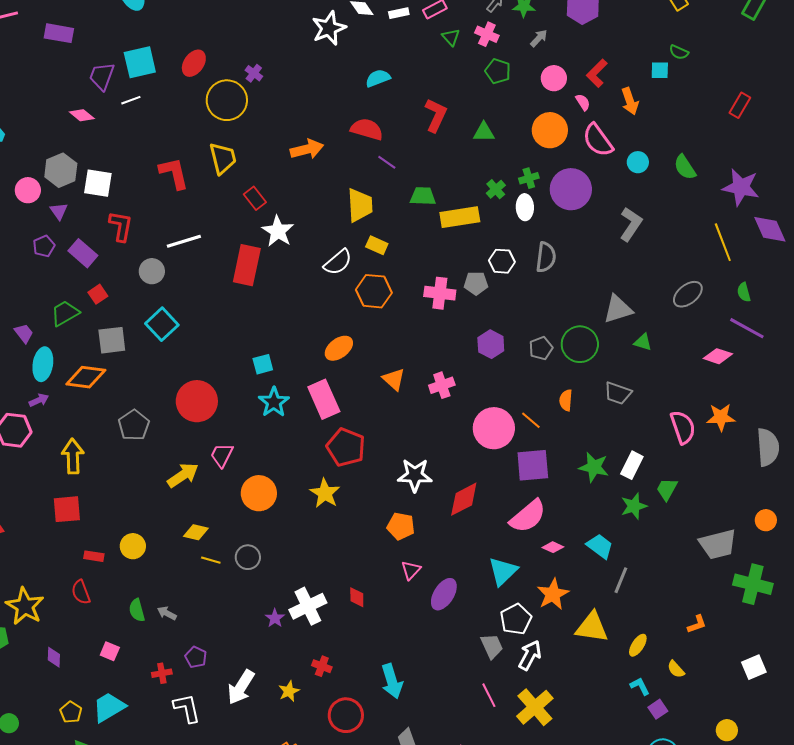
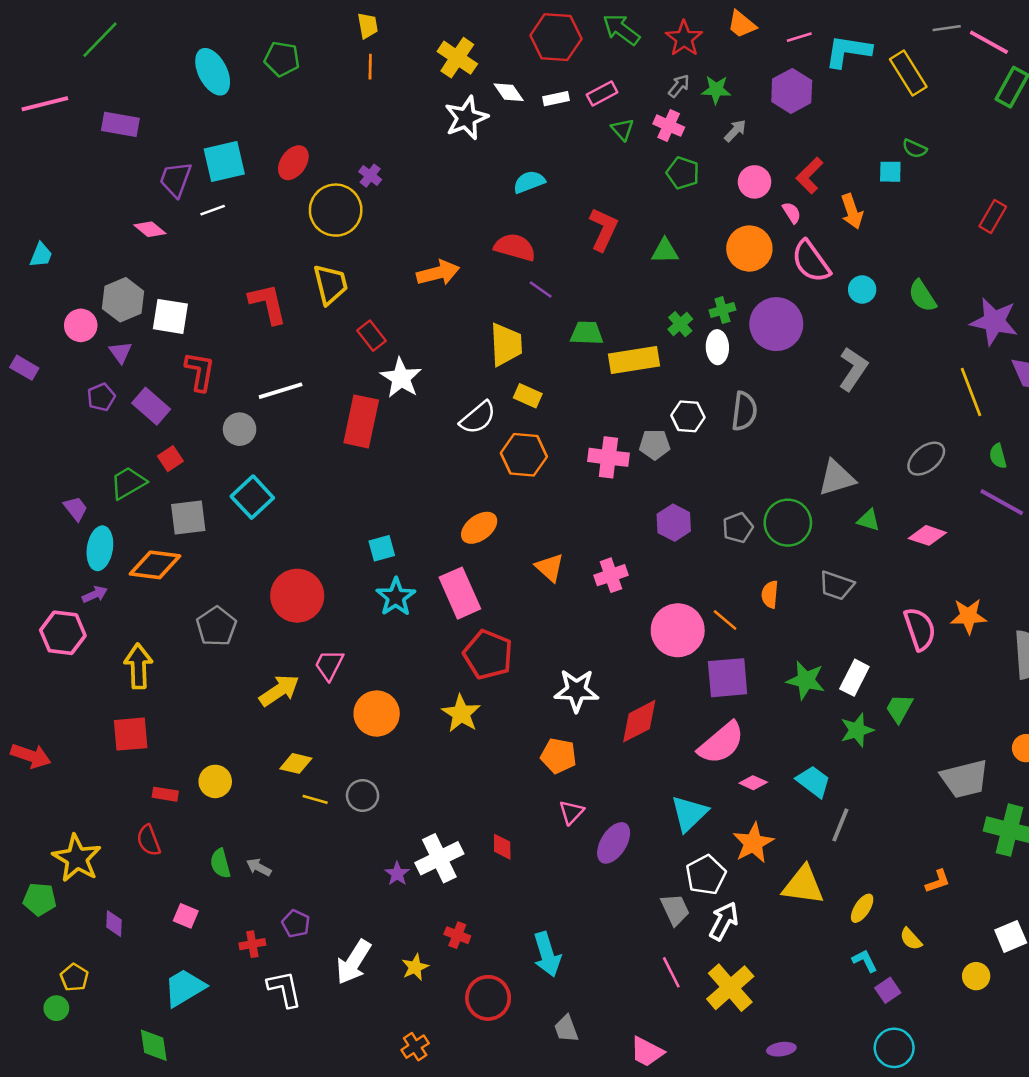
pink diamond: (718, 356) -> (927, 535), moved
yellow pentagon: (71, 712) -> (74, 977), moved
yellow circle: (727, 730) -> (976, 976), moved

